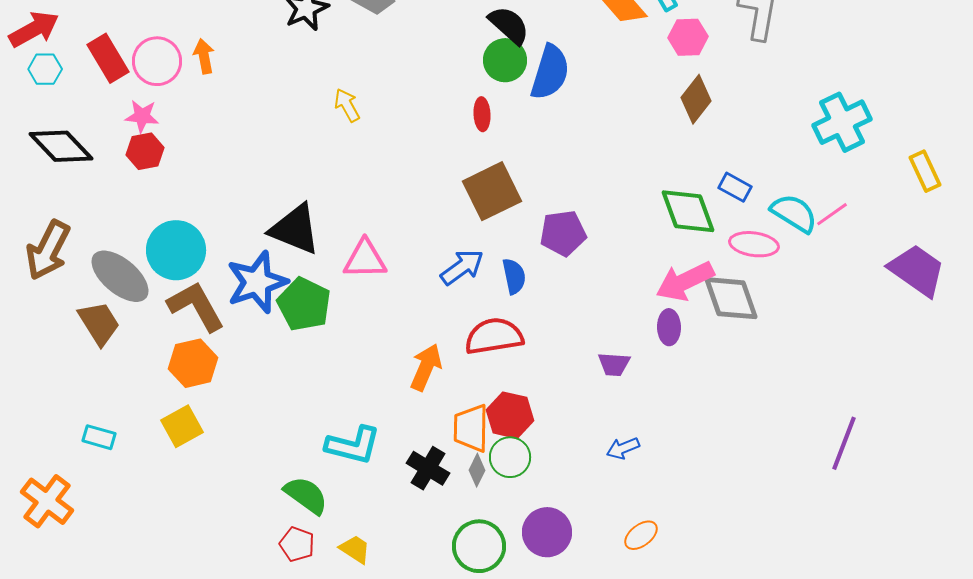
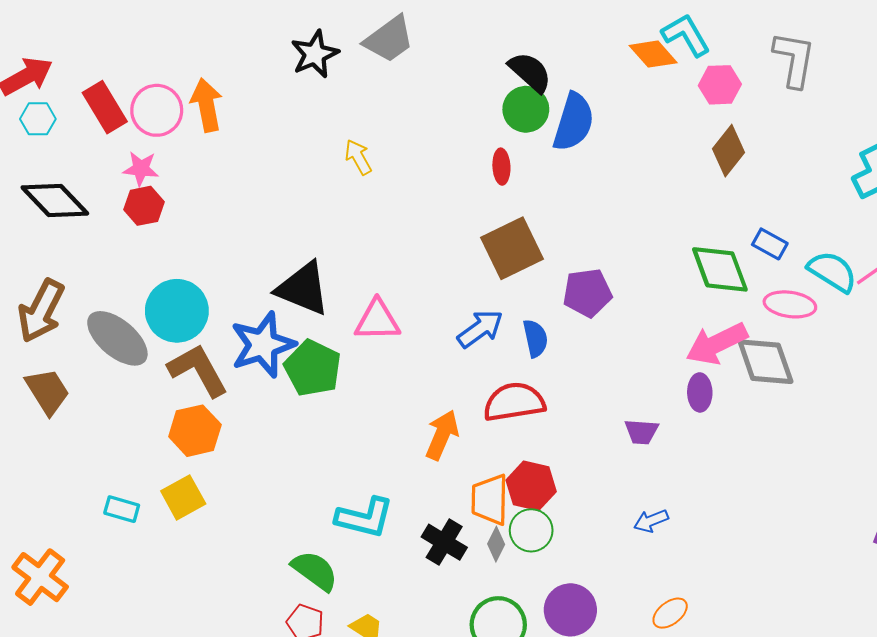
orange arrow: (204, 56) -> (207, 105), size x1.4
brown trapezoid: (99, 323) -> (47, 391), moved
cyan rectangle: (99, 437) -> (122, 509), moved

